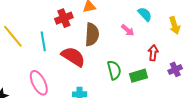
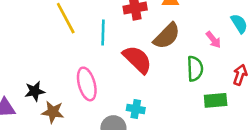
brown semicircle: (92, 34) -> (167, 36), turned 30
green semicircle: (114, 70) -> (195, 69), moved

